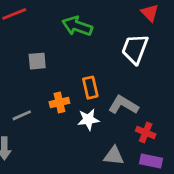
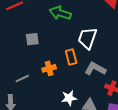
white trapezoid: (135, 49) -> (87, 38), moved
white star: (88, 120) -> (69, 98), moved

